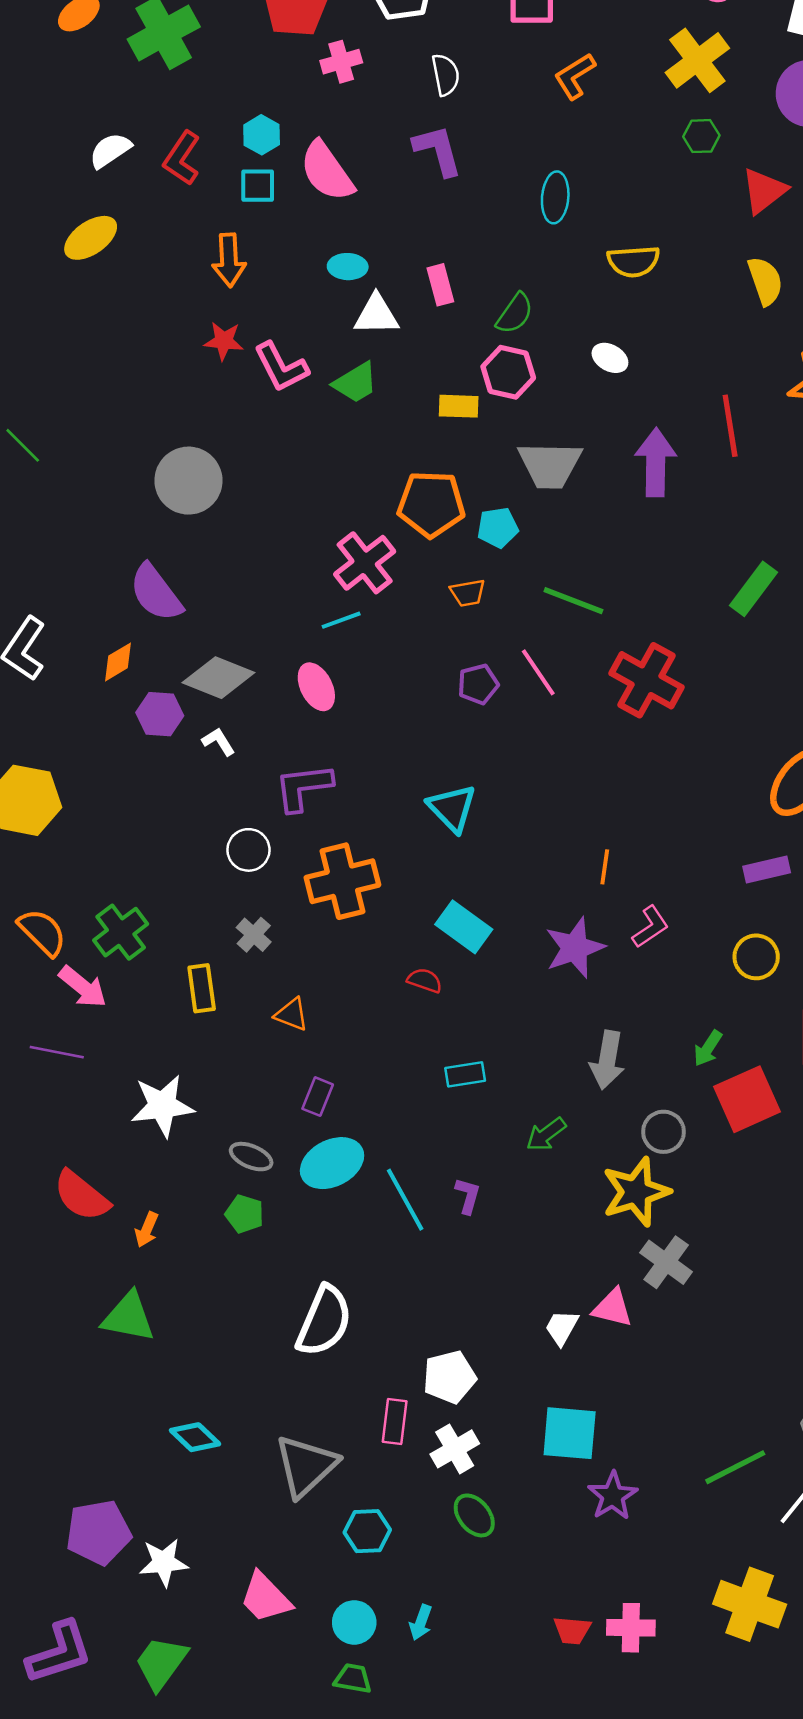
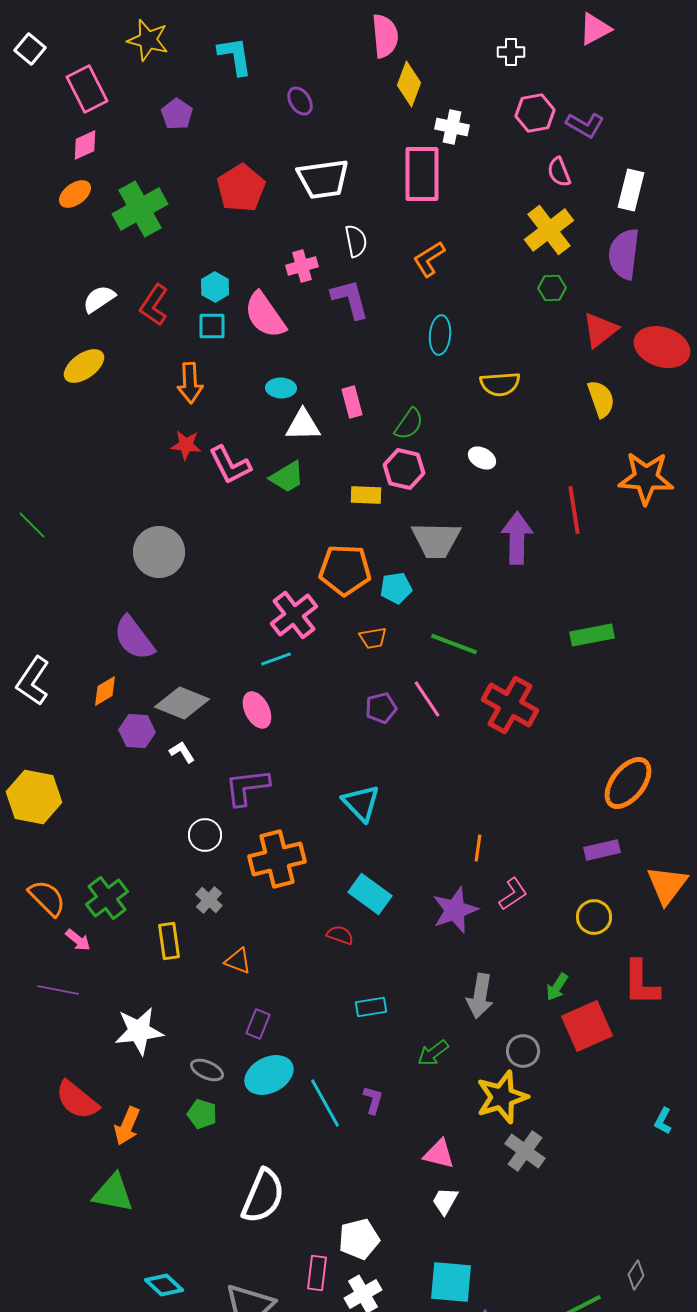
pink cross: (341, 62) -> (302, 266), moved
orange L-shape: (575, 76) -> (429, 259), moved
green rectangle: (754, 589) -> (592, 635), turned 42
pink arrow: (83, 987) -> (78, 940), size x0.7
orange arrow: (147, 1230) -> (127, 1126), size x1.4
pink triangle: (613, 1308) -> (439, 1154), moved

